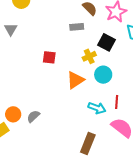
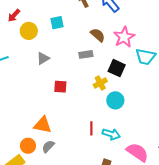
gray triangle: (11, 29) -> (43, 58), moved, turned 32
orange triangle: (75, 80) -> (43, 125), moved, turned 48
red line: (117, 102) -> (91, 128), moved

